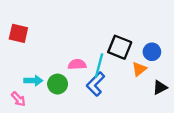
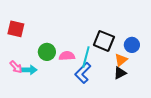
green circle: (58, 84) -> (47, 52), moved
black triangle: (160, 87) -> (120, 73), moved
pink arrow: (18, 99) -> (16, 67), moved

